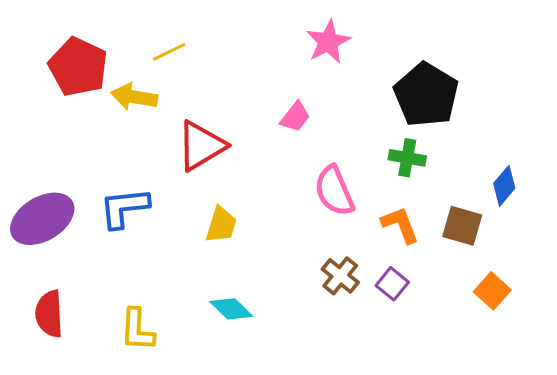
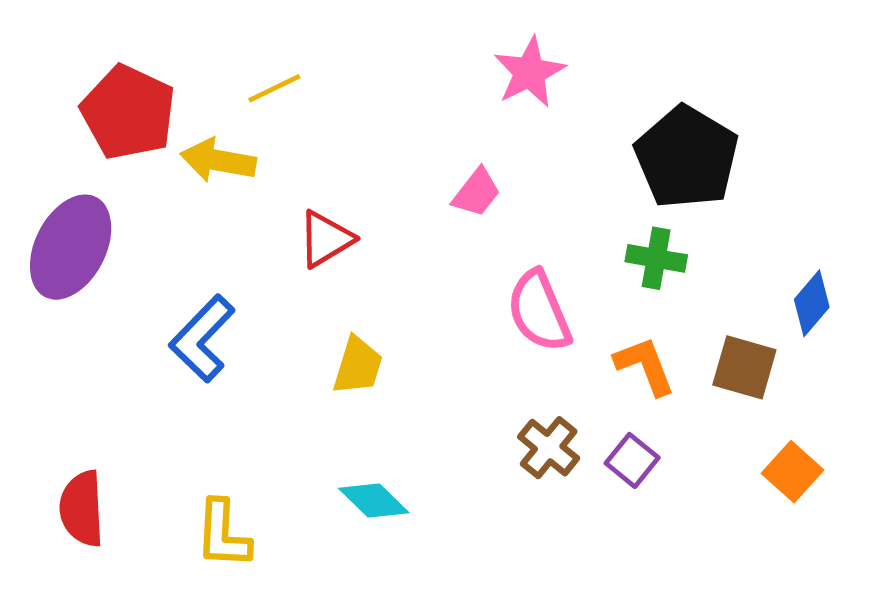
red triangle: (201, 146) -> (326, 239), size x0.7
blue L-shape: (124, 208) -> (202, 339), turned -40
purple ellipse: (42, 219) -> (71, 247), moved, turned -32

